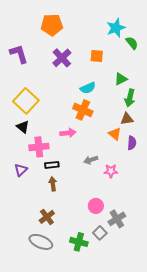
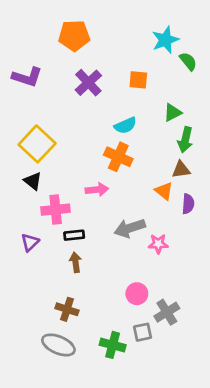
purple L-shape: (19, 54) -> (27, 77), turned 125
gray arrow: (91, 160) -> (130, 228), size x1.5
brown cross: (47, 217) -> (67, 309), turned -35
gray square: (100, 233) -> (143, 332), turned 32

